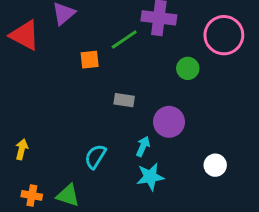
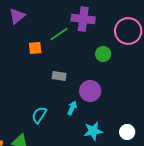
white circle: (215, 165) -> (127, 132), moved
cyan star: (150, 177) -> (93, 131), moved

